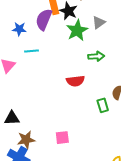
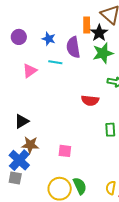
purple semicircle: (44, 20) -> (73, 47), moved, turned -45
black triangle: (12, 118) -> (22, 121), turned -42

